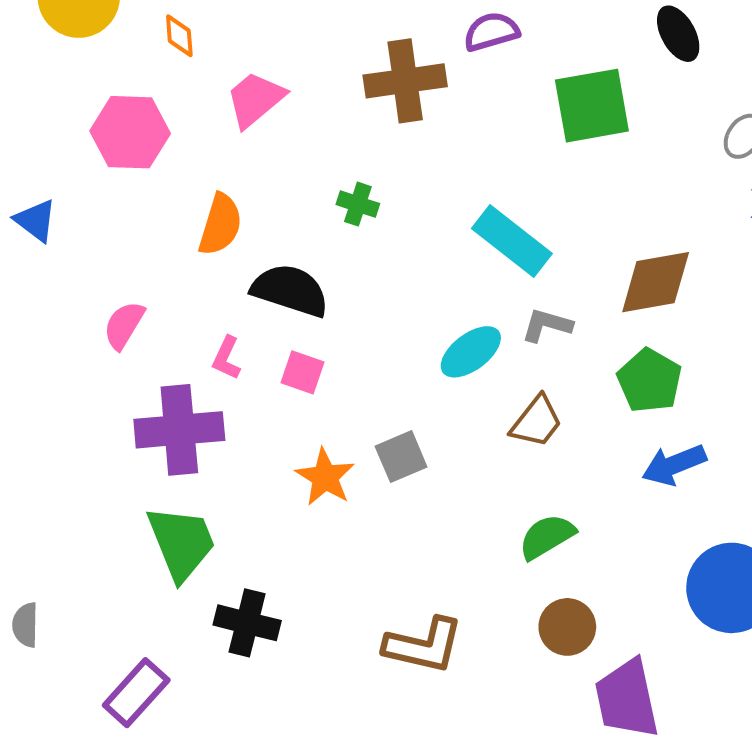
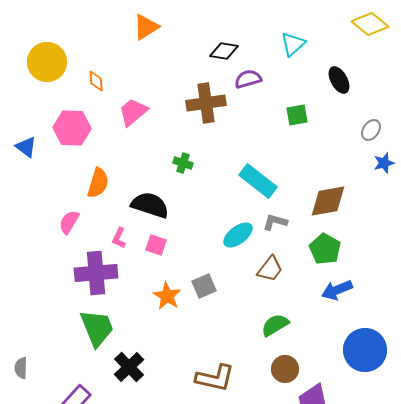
green square: (592, 106) -> (297, 115), size x0.6
blue triangle: (36, 220) -> (26, 147), moved
orange semicircle: (220, 225) -> (98, 183), moved
black cross: (247, 623) -> (129, 367), turned 32

